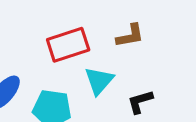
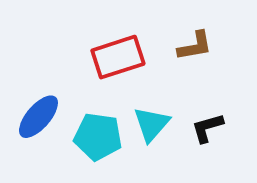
cyan triangle: (99, 81) -> (151, 124), moved

